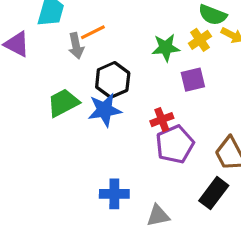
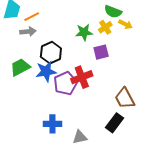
orange line: (93, 32) -> (32, 17), moved
gray arrow: (76, 46) -> (28, 32), turned -84
red cross: (162, 120) -> (82, 77), size x1.5
purple pentagon: (175, 144) -> (65, 83), moved

